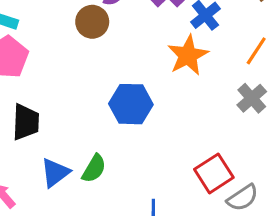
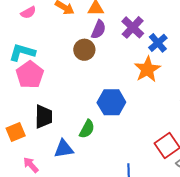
green semicircle: (94, 169) -> (87, 129), moved
blue triangle: (55, 173) -> (64, 149), turned 30

